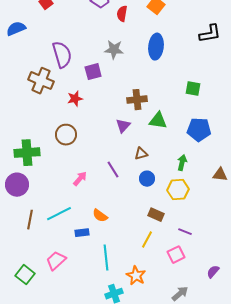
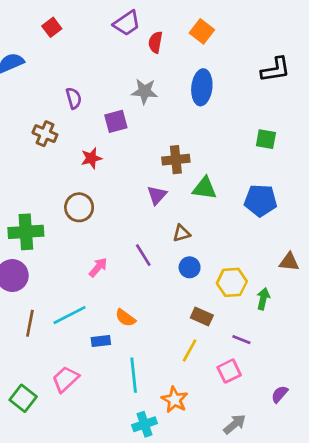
purple semicircle: (62, 55) -> (74, 98), size x0.6
brown cross: (41, 81) -> (45, 134), size x0.7
green square: (193, 89) -> (266, 139), moved
green arrow: (182, 163) -> (263, 299), moved

